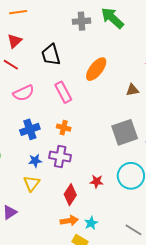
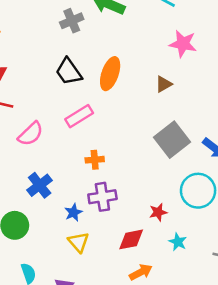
black trapezoid: (51, 55) -> (69, 72), moved
pink rectangle: (63, 92) -> (79, 116), turned -75
blue cross: (30, 129) -> (40, 185), moved
red diamond: (70, 195) -> (131, 239), turned 65
cyan star: (91, 223) -> (178, 242), moved

